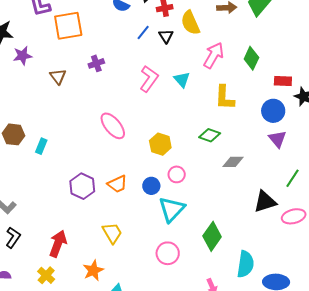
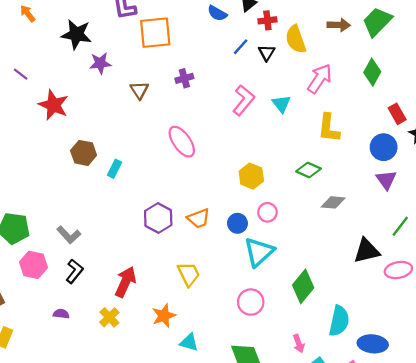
green diamond: (251, 58) -> (372, 72), moved
red rectangle: (283, 81) -> (397, 114), turned 54
pink ellipse: (113, 126) -> (182, 142), moved

